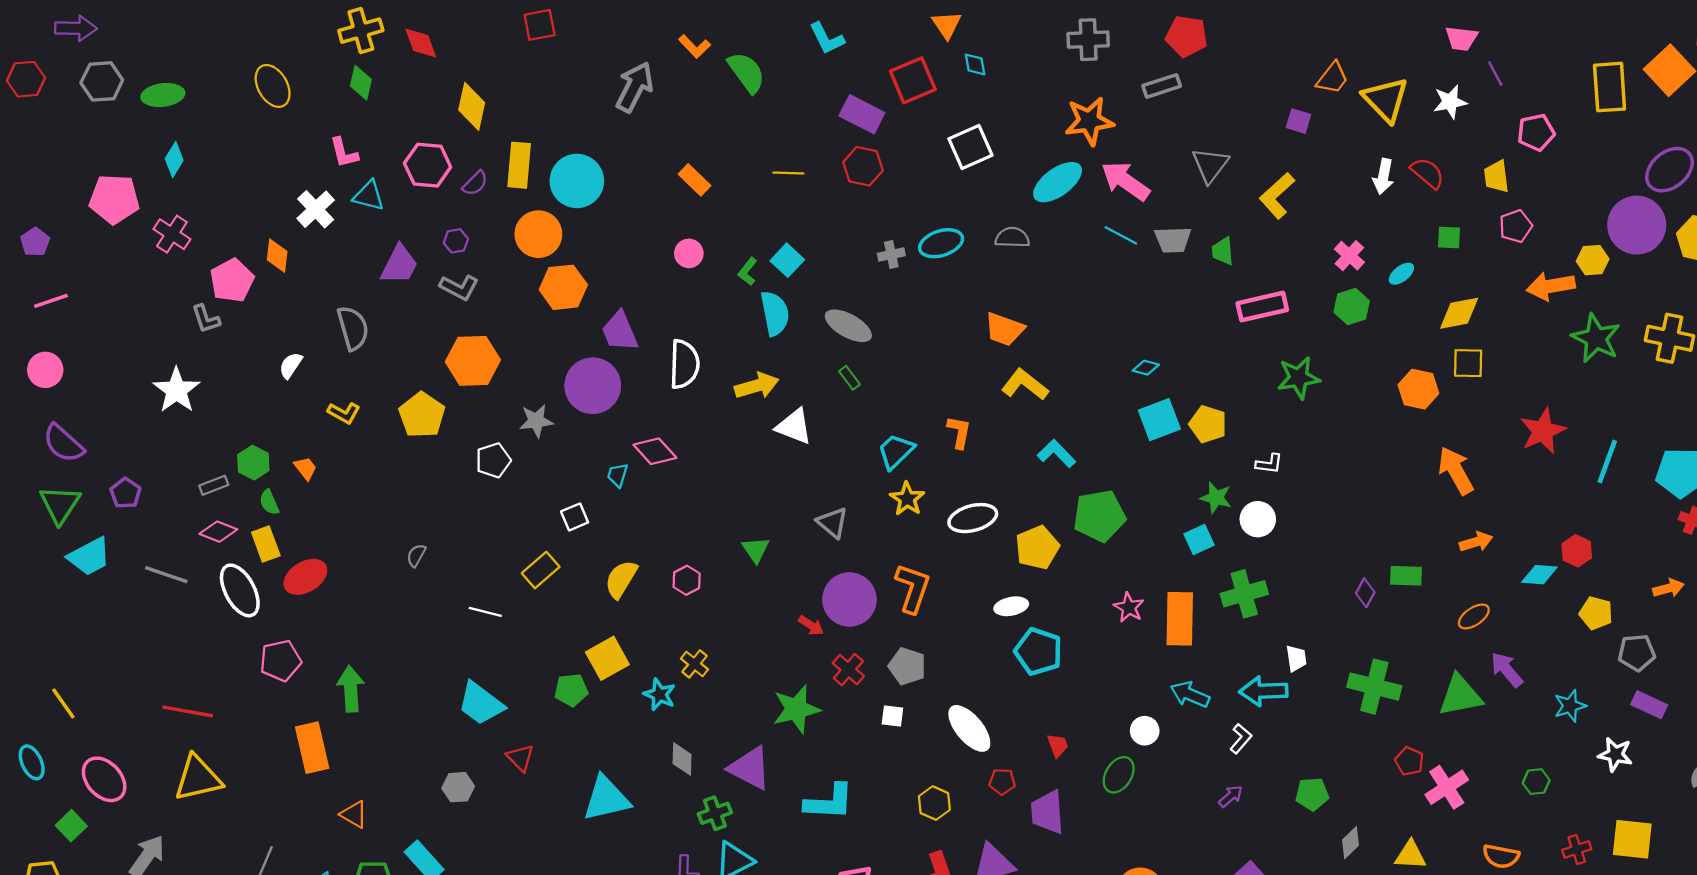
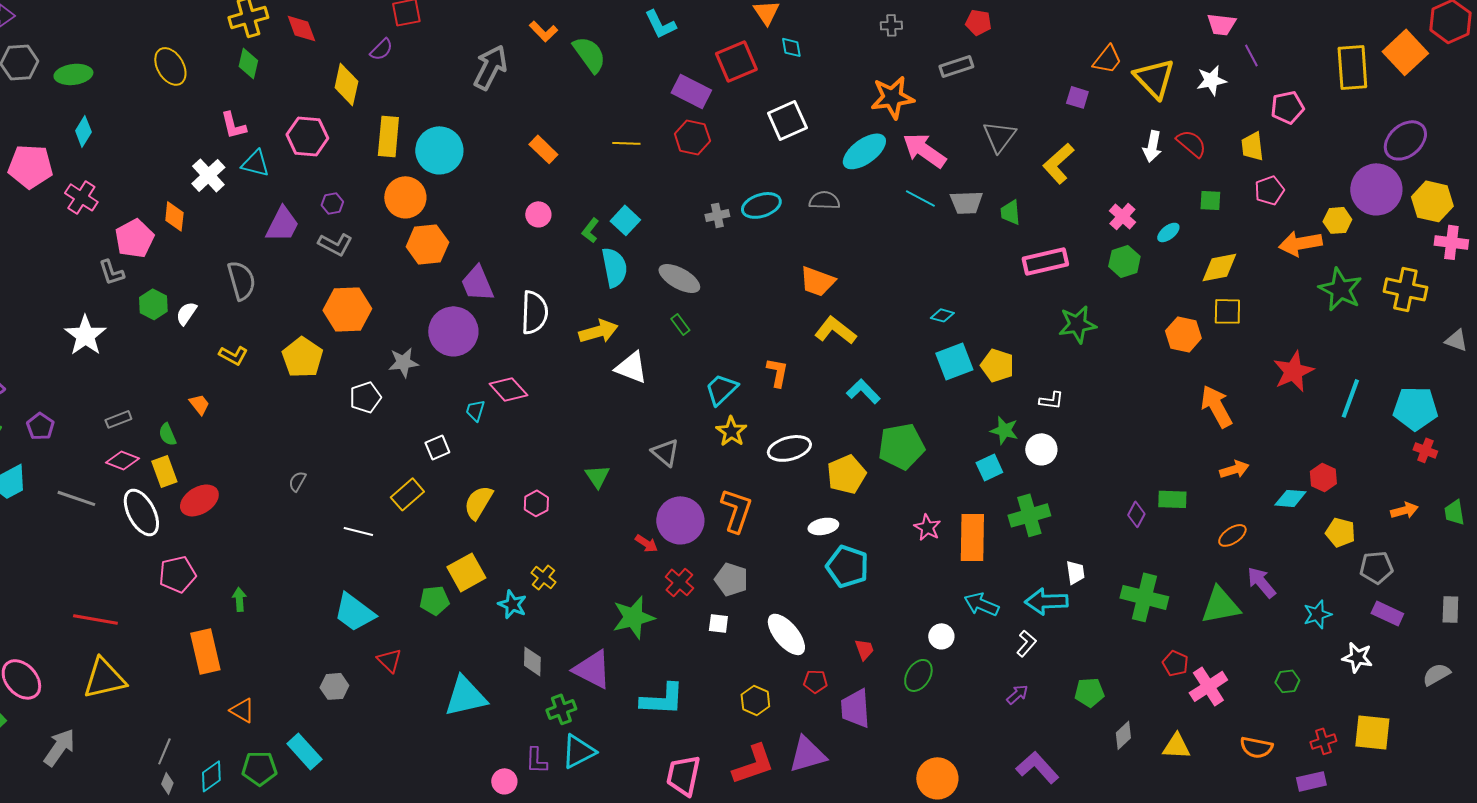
red pentagon: (1187, 36) -> (978, 22), size x0.7
gray cross: (1088, 40) -> (891, 25), size x0.6
purple semicircle: (475, 183) -> (381, 49), moved
green hexagon: (253, 463) -> (153, 304), moved
green arrow: (351, 689) -> (239, 599), size x0.6

